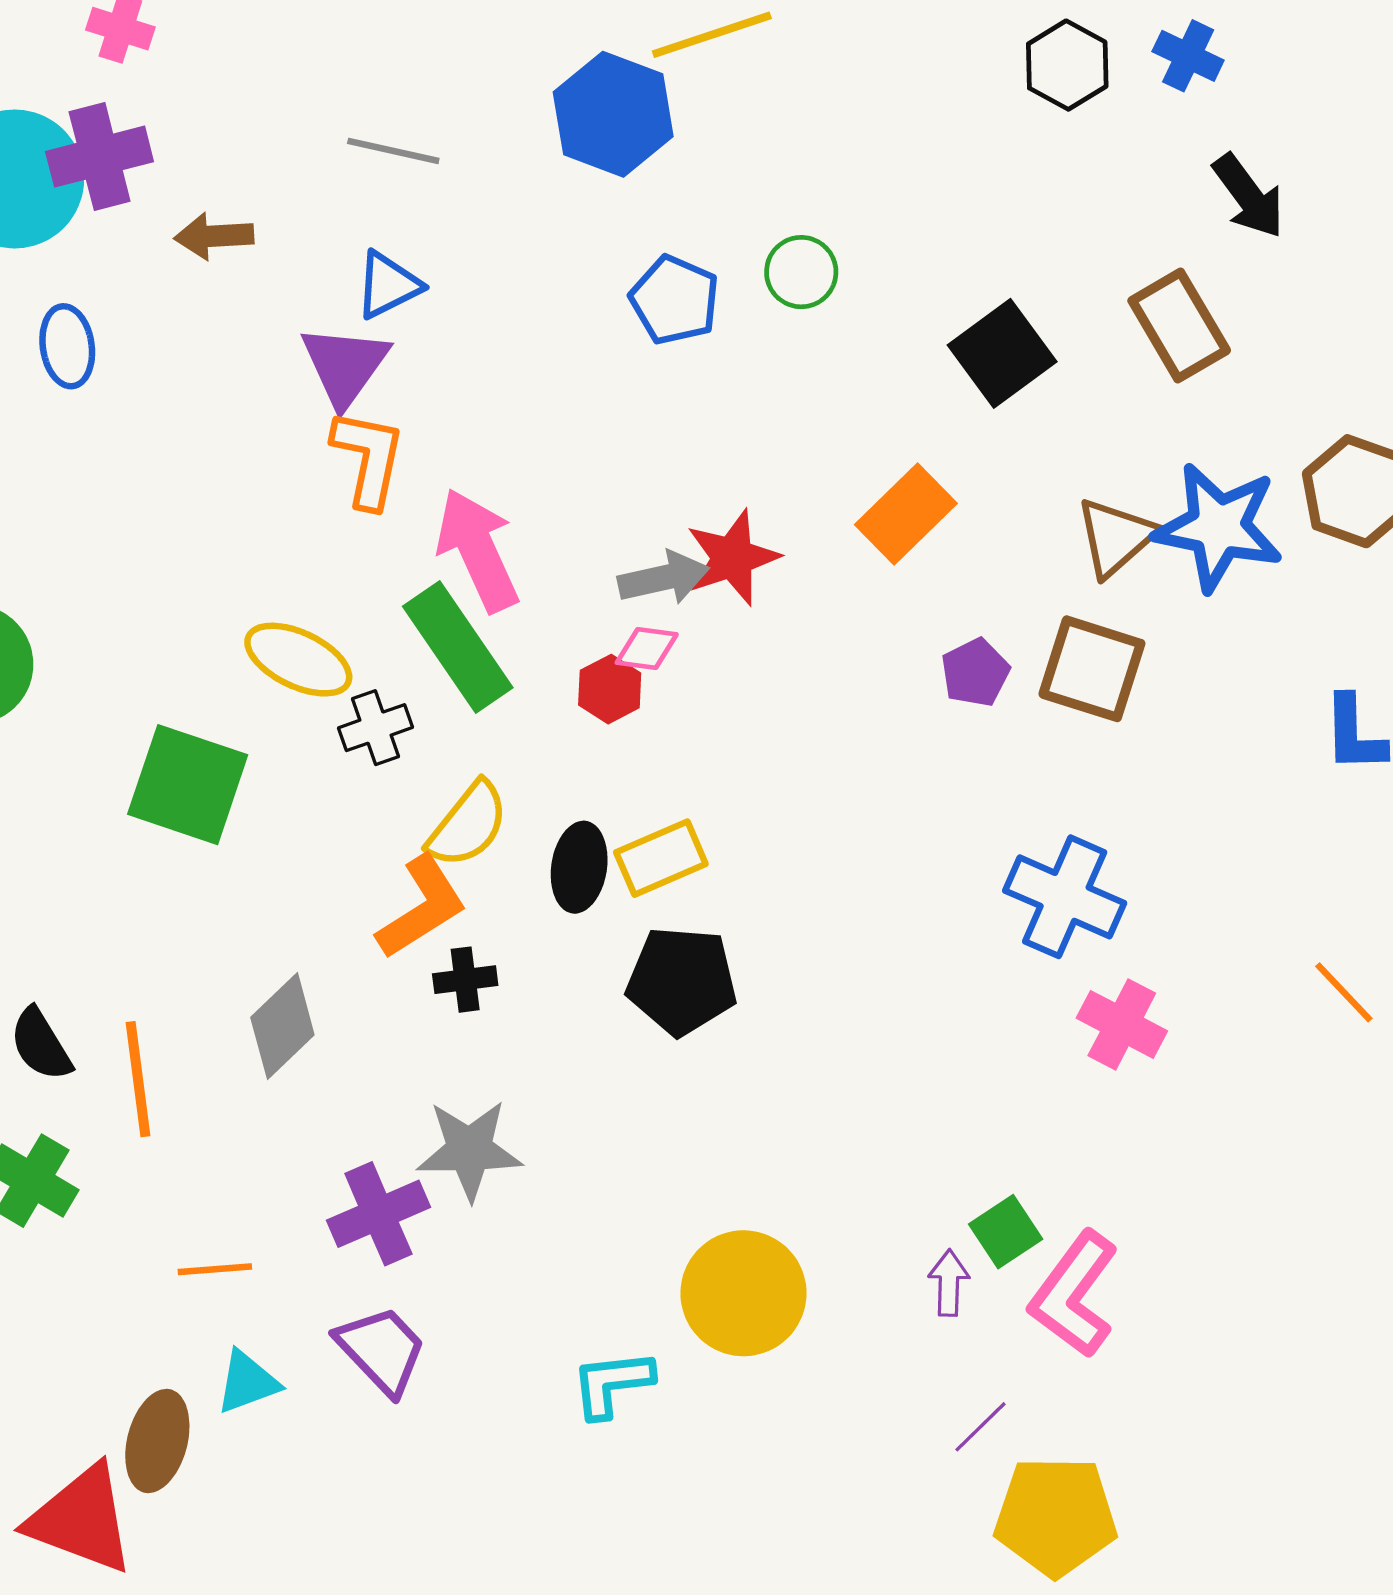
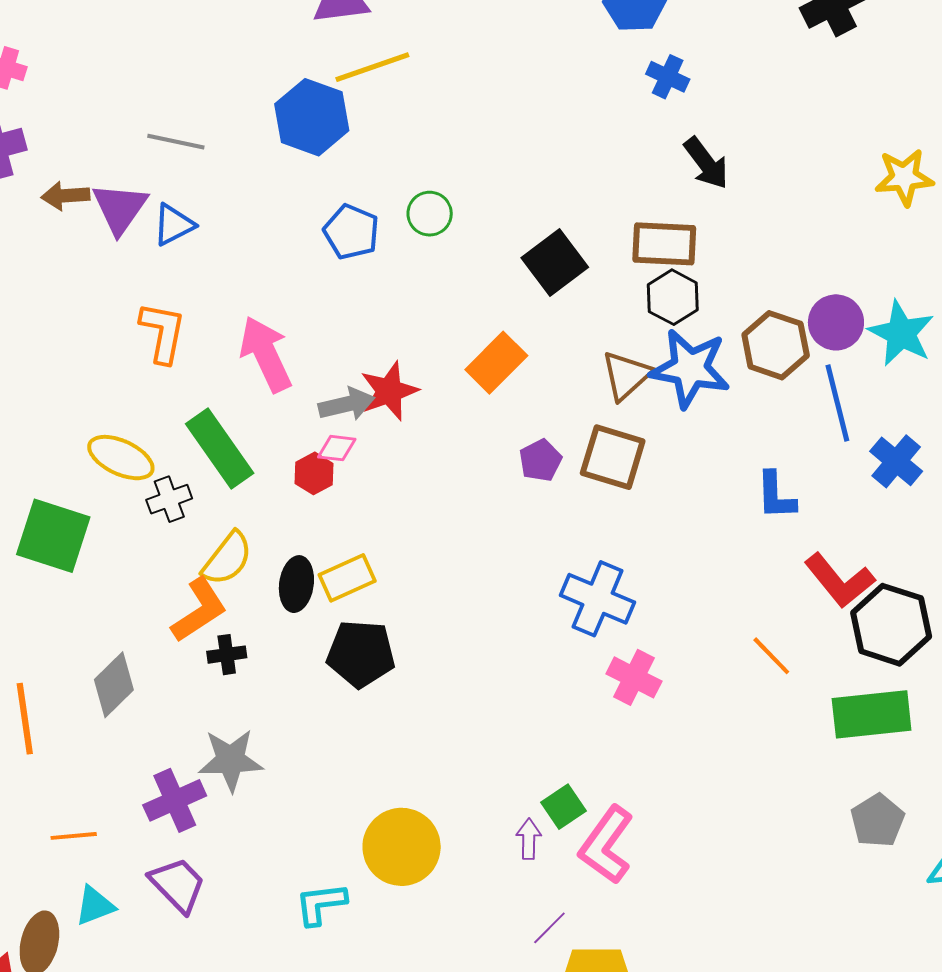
black hexagon: (1067, 65) -> (673, 297), moved
brown rectangle: (1179, 325) -> (664, 244), turned -56
purple triangle: (345, 366) -> (120, 208), moved
pink arrow: (478, 550) -> (266, 354), moved

